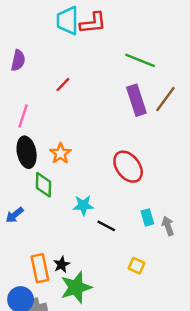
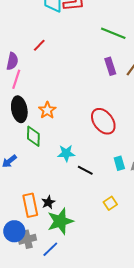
purple semicircle: (18, 60) -> (12, 61), moved
red line: (63, 85) -> (39, 45), moved
purple rectangle: (136, 100) -> (110, 66), size x0.7
yellow square: (136, 266) -> (110, 203), turned 32

